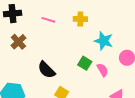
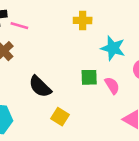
pink line: (48, 20) -> (19, 26), moved
green square: (85, 63) -> (89, 77), turned -32

